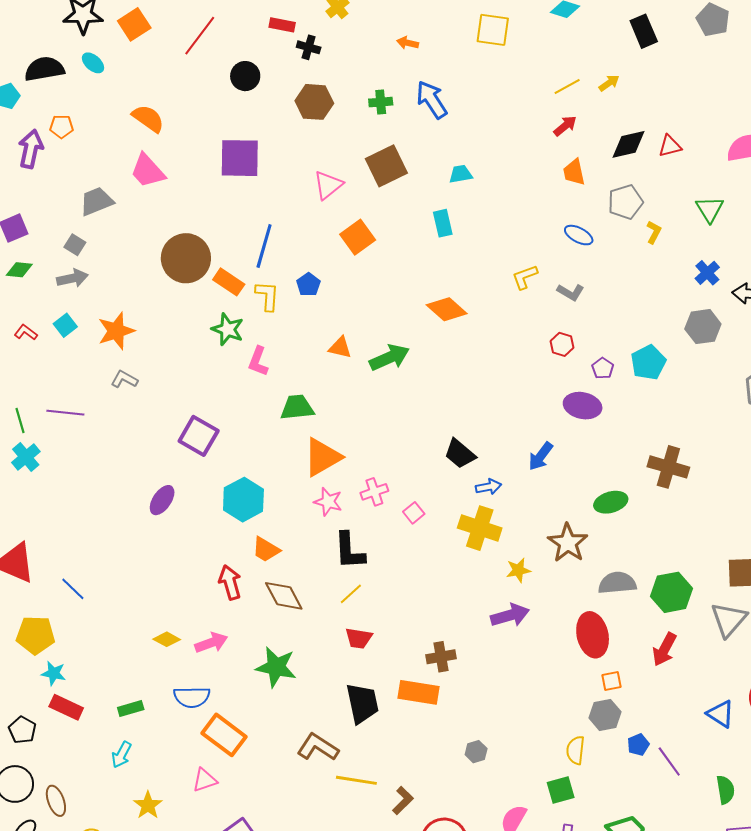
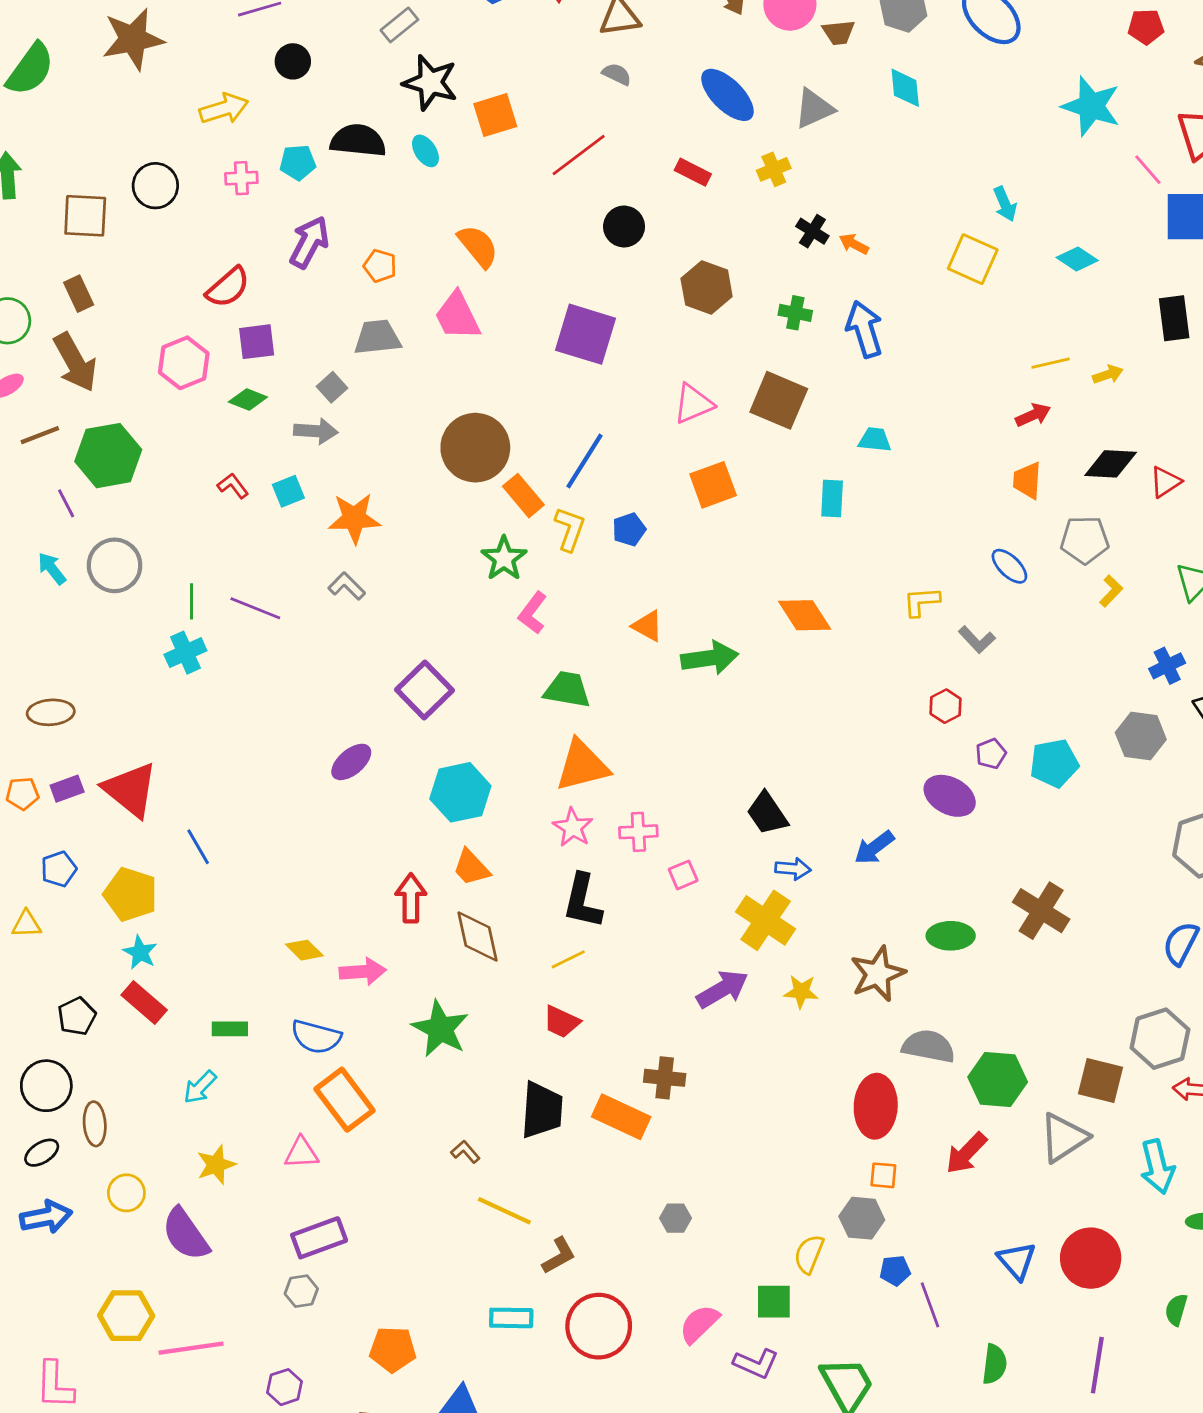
black cross: (309, 47) -> (812, 231), moved
orange pentagon: (61, 127) -> (380, 266), moved
red triangle: (670, 146) -> (1165, 482), turned -35
brown square: (386, 166) -> (779, 400), turned 33
purple arrow: (510, 615) -> (722, 989), moved, turned -30
brown L-shape: (318, 747) -> (465, 1152), size x0.5

